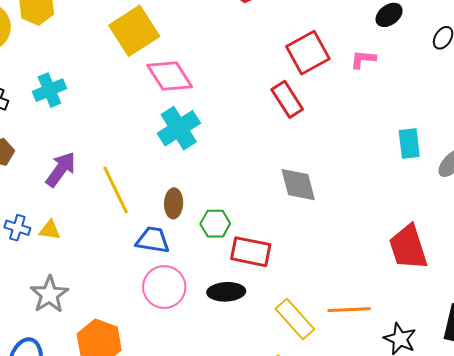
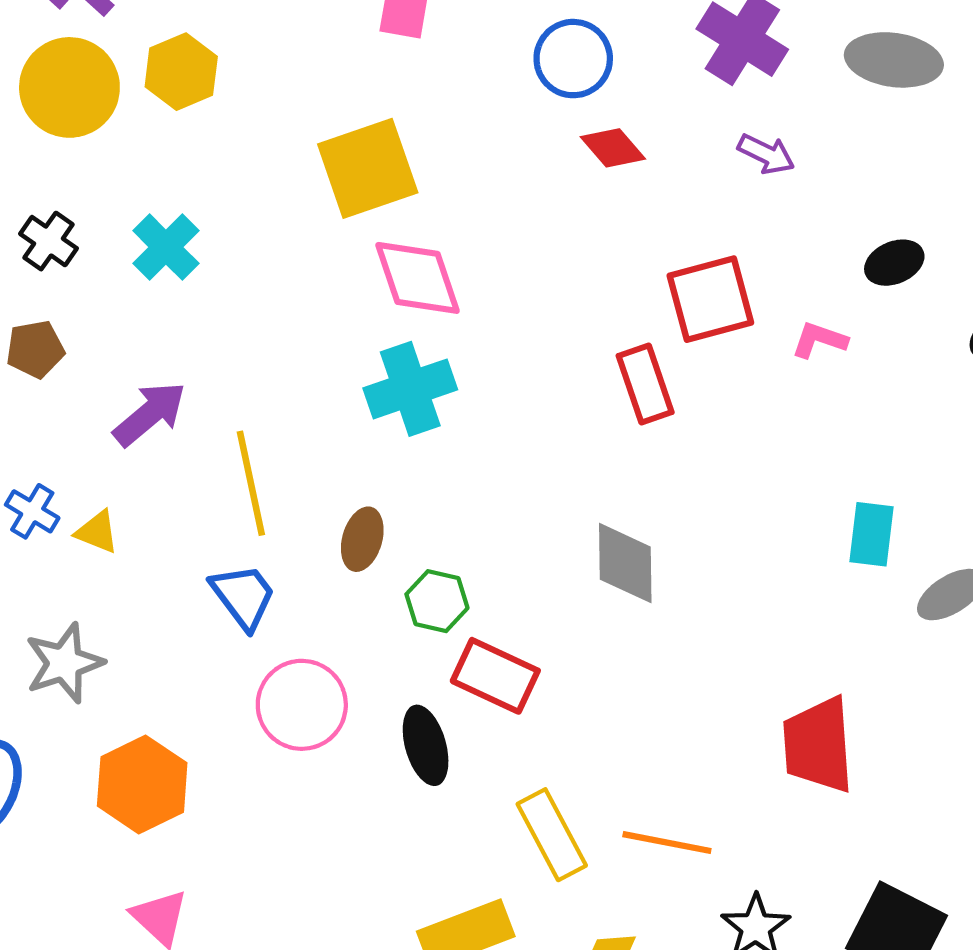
cyan cross: (49, 90) -> (166, 247), turned -36
blue trapezoid: (153, 240) -> (243, 596), moved, turned 30
black ellipse: (226, 292) -> (426, 745), turned 63

